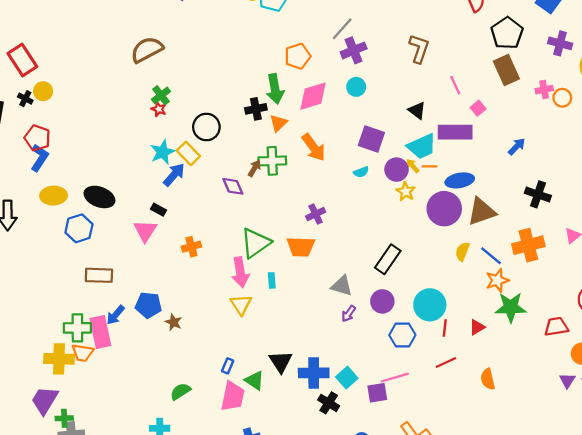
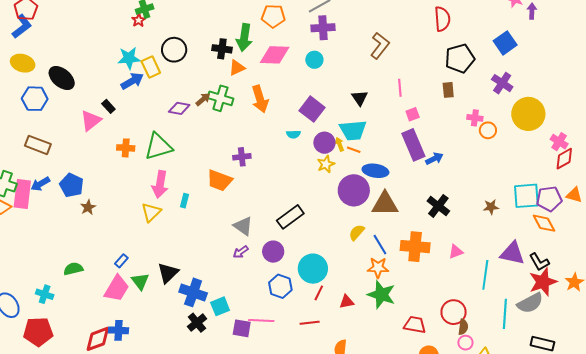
brown rectangle: (506, 70) -> (448, 90), size x0.6
purple rectangle: (455, 132) -> (413, 145), moved, turned 48
purple diamond: (233, 186) -> (179, 108), turned -75
green triangle: (256, 243) -> (158, 146), moved

